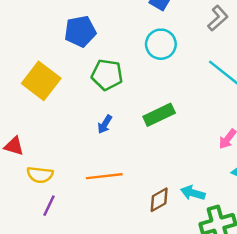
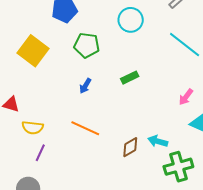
green rectangle: (159, 115) -> (130, 78), size x0.7
orange line: (104, 176) -> (85, 128), turned 32

